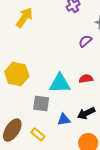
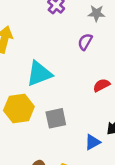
cyan triangle: (60, 83) -> (39, 74), moved
gray square: (41, 104) -> (56, 118), moved

